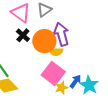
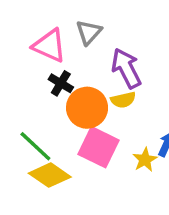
orange circle: (44, 41) -> (87, 108), moved
pink square: (53, 73) -> (99, 147), moved

